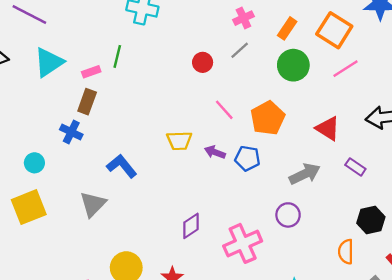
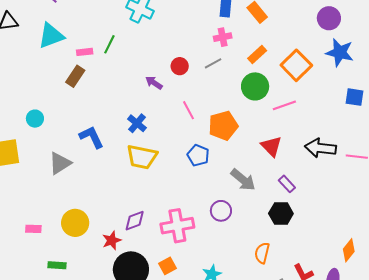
pink line: (345, 69) -> (284, 105), moved
blue cross: (71, 132) -> (137, 123), moved
yellow trapezoid: (179, 141) -> (142, 157), moved, size x1.4
purple arrow: (215, 152) -> (154, 83), moved
cyan circle: (34, 163) -> (35, 119), moved
gray arrow: (305, 174) -> (243, 180), turned 52
black hexagon: (371, 220) -> (281, 214), moved
purple diamond: (191, 226) -> (135, 221), moved

